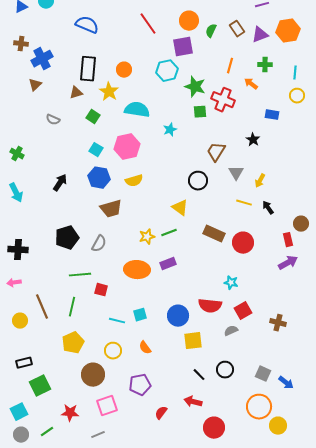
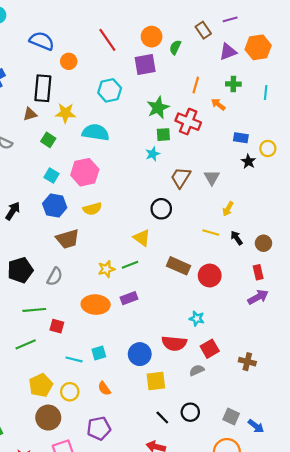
brown rectangle: (237, 29) -> (203, 30), moved
orange circle: (124, 70) -> (69, 61), moved
cyan hexagon: (167, 71) -> (110, 90), moved
green star: (195, 87) -> (158, 108), turned 30
yellow star: (109, 92) -> (65, 113), turned -30
yellow circle: (297, 96) -> (268, 149), moved
cyan star: (170, 130) -> (153, 154), moved
black star: (253, 140) -> (248, 161), moved
gray triangle: (236, 173) -> (212, 178), moved
brown circle: (301, 224) -> (263, 243), moved
green line: (72, 307) -> (26, 344), turned 54
yellow pentagon: (73, 343) -> (41, 385), moved

